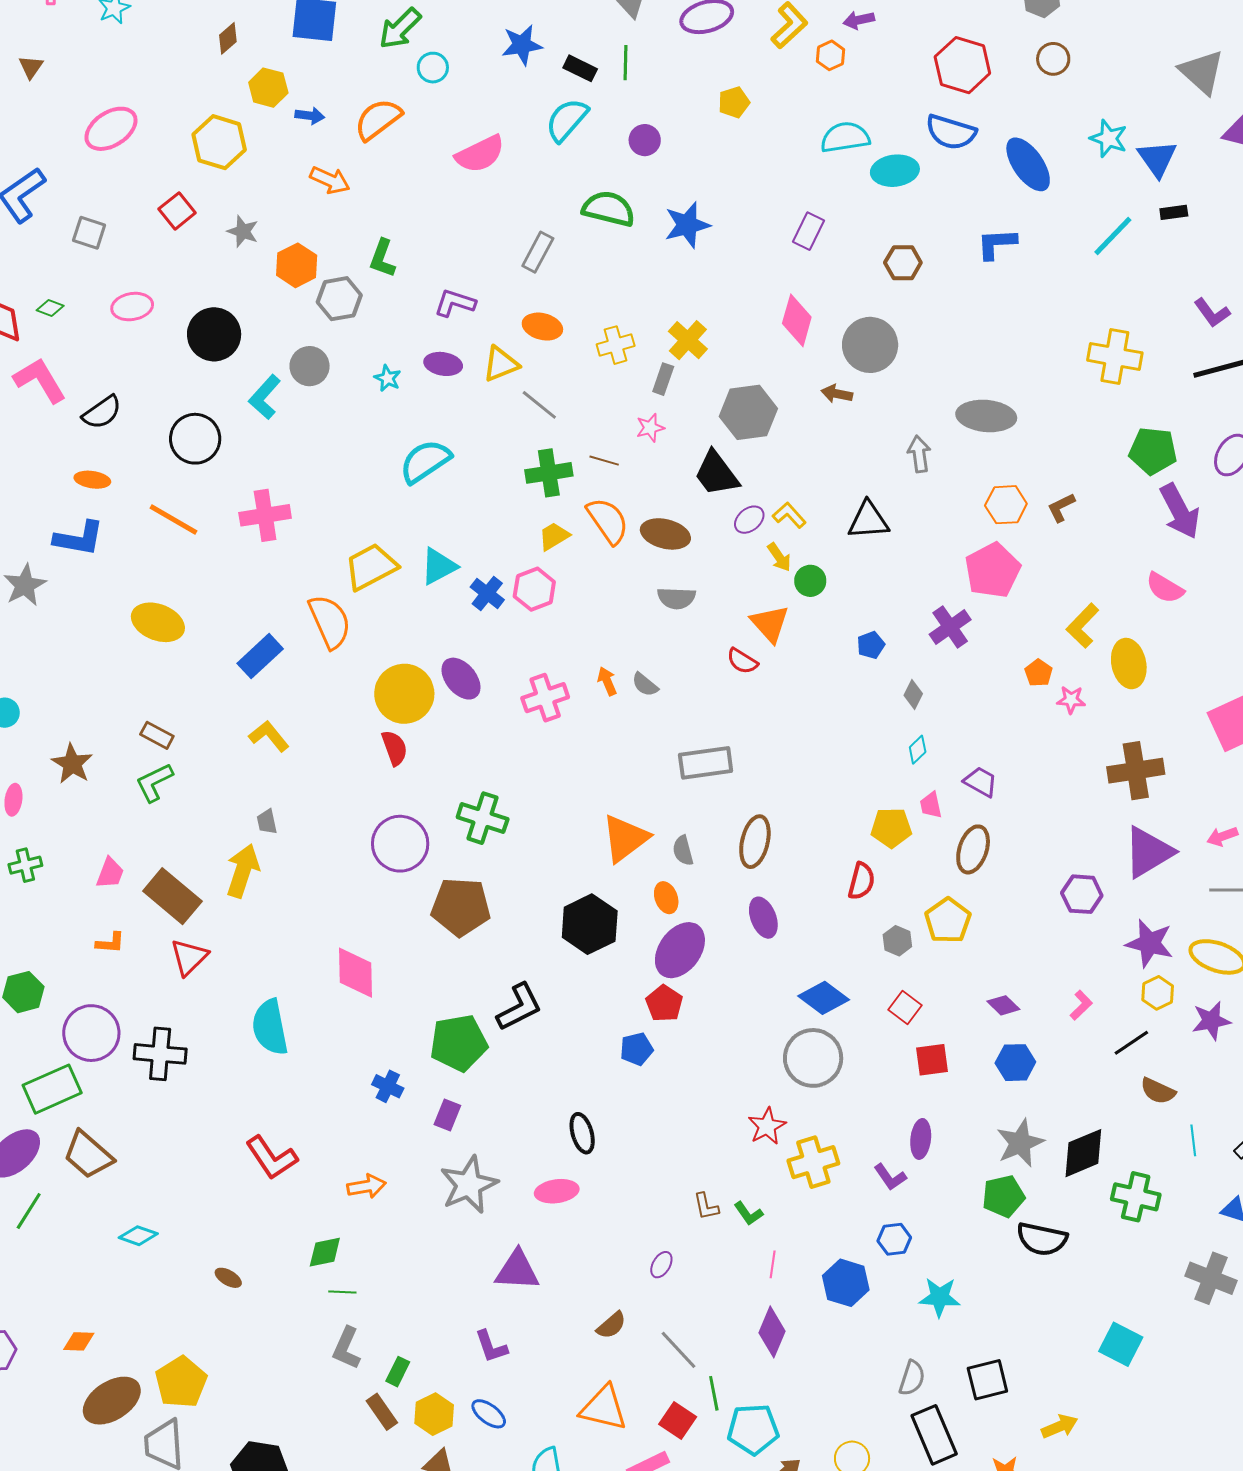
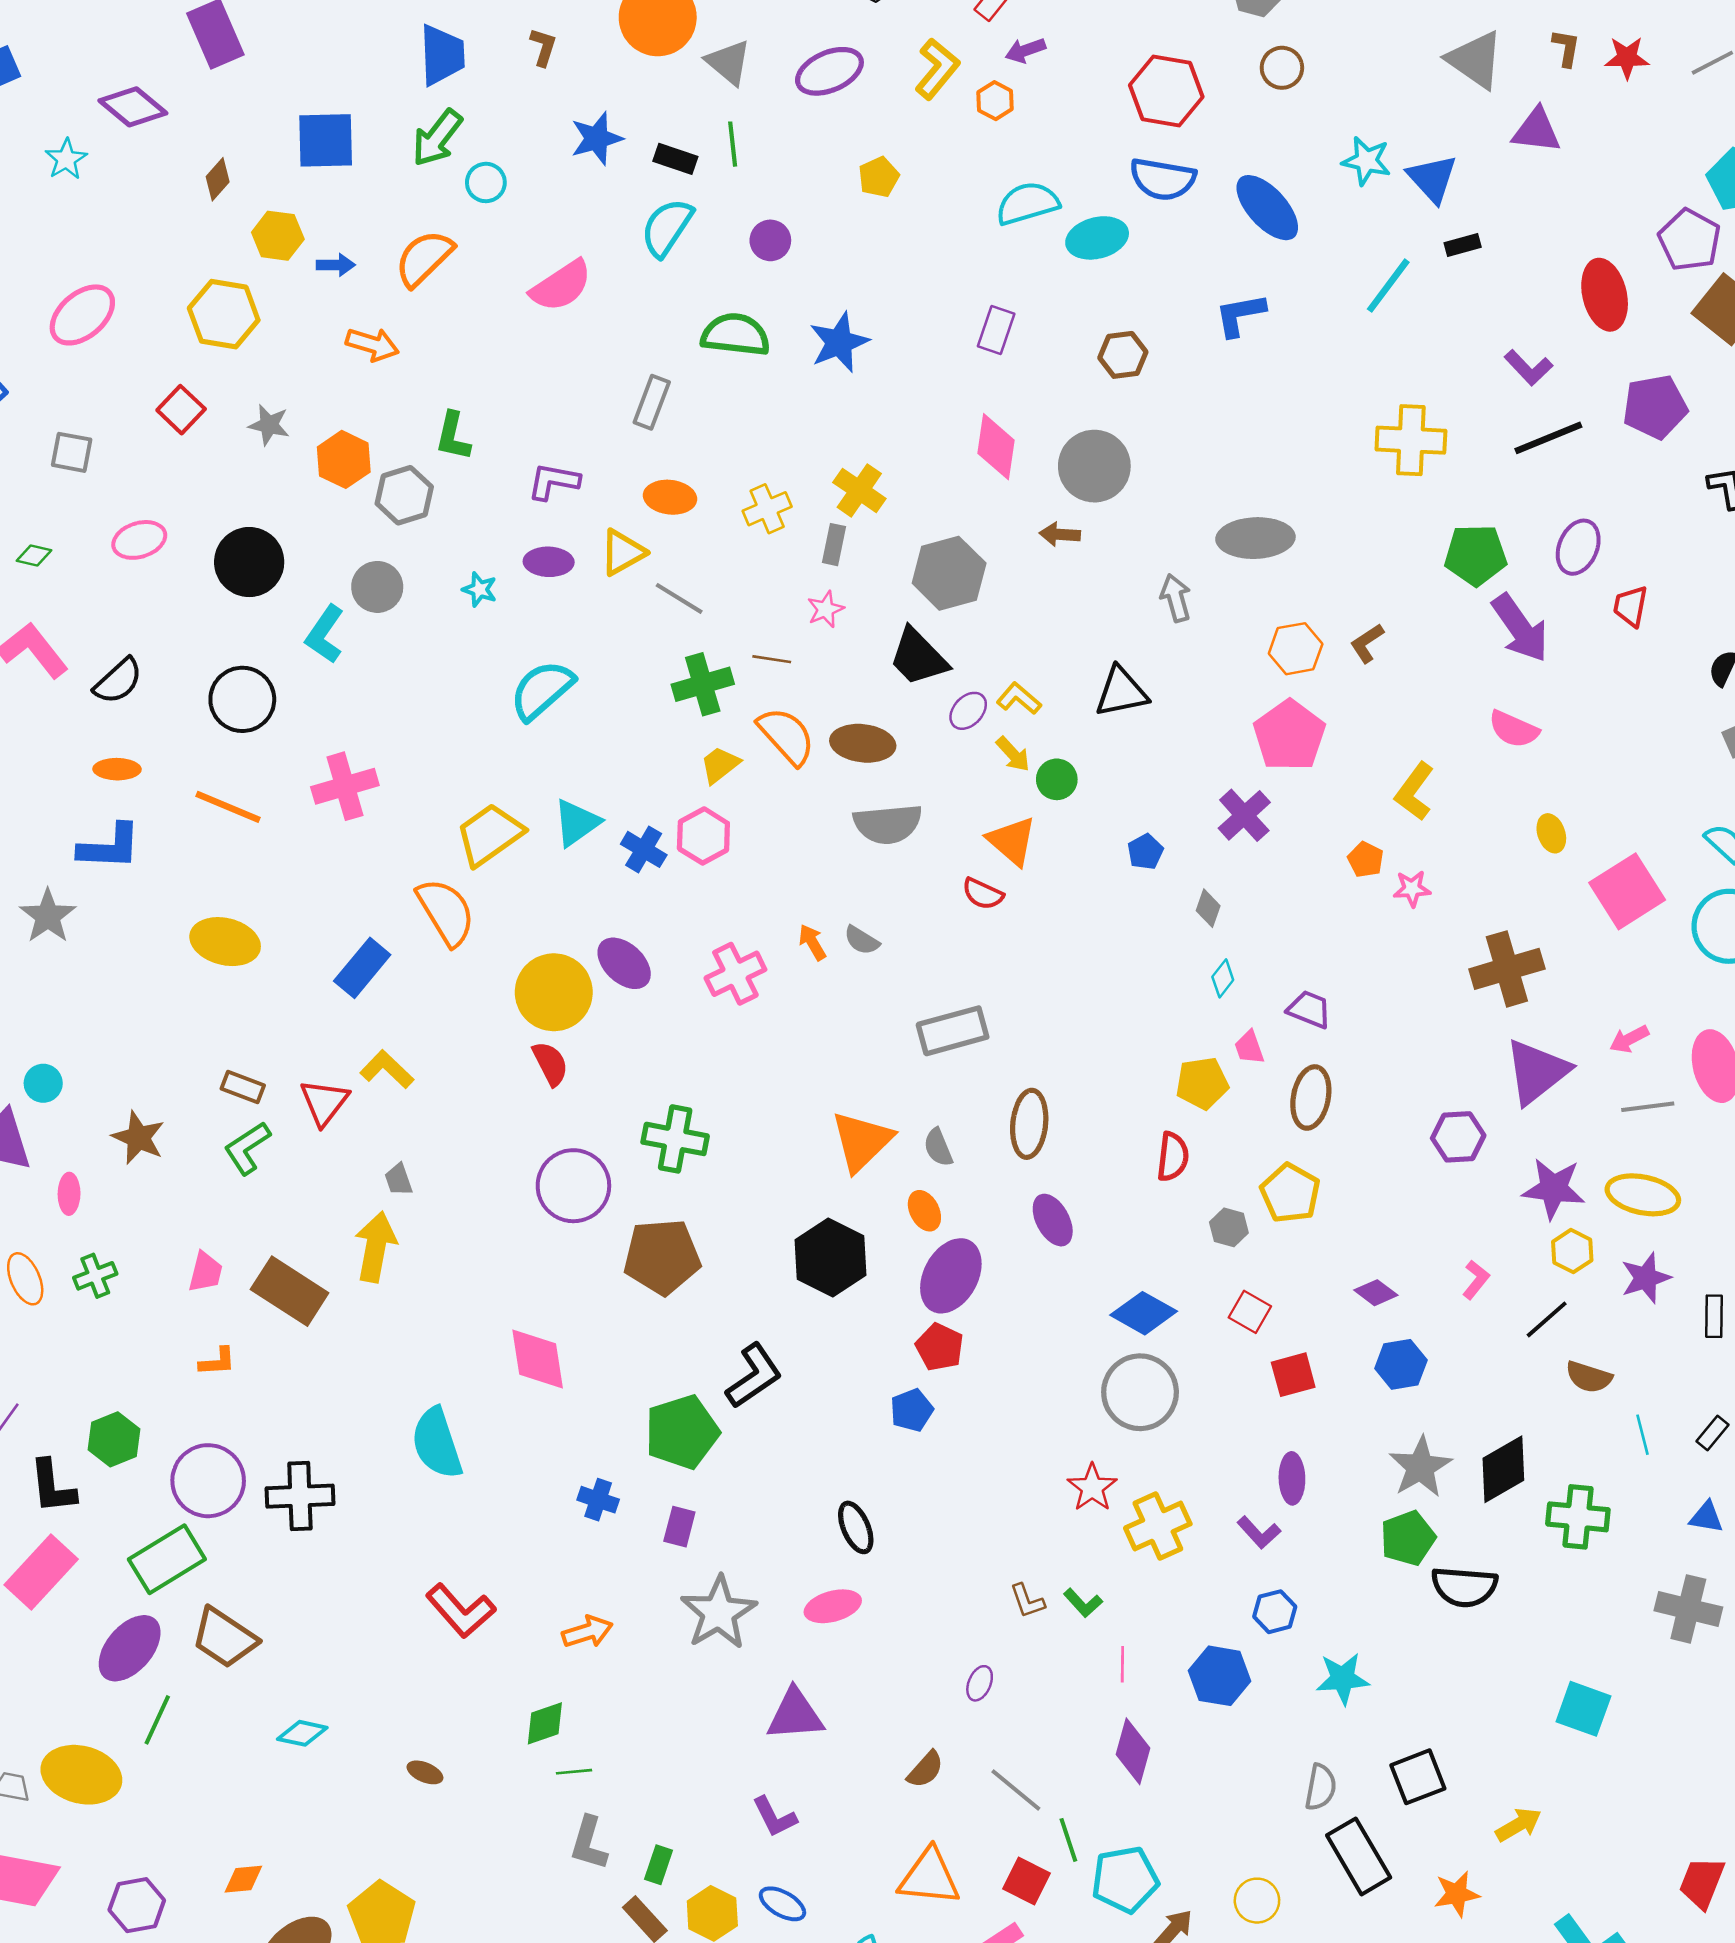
gray semicircle: (676, 598) -> (888, 824), size x1.4
yellow ellipse: (1129, 664) -> (1551, 833), moved, size x0.6
red triangle: (189, 957) -> (324, 1102), moved

